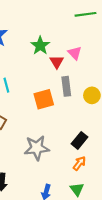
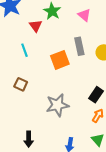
red triangle: (57, 62) -> (36, 26), moved

